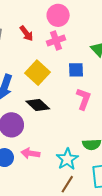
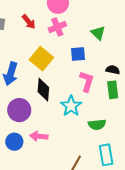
black diamond: (38, 105) -> (43, 90), turned 55
cyan star: (67, 159) -> (71, 106), moved

